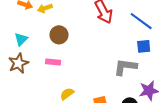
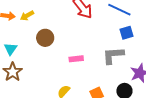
pink rectangle: (53, 62) -> (76, 59), moved

